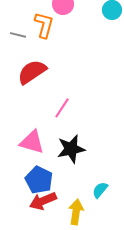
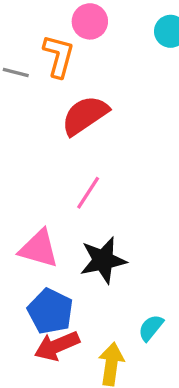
red semicircle: (32, 72) -> (85, 115), moved

